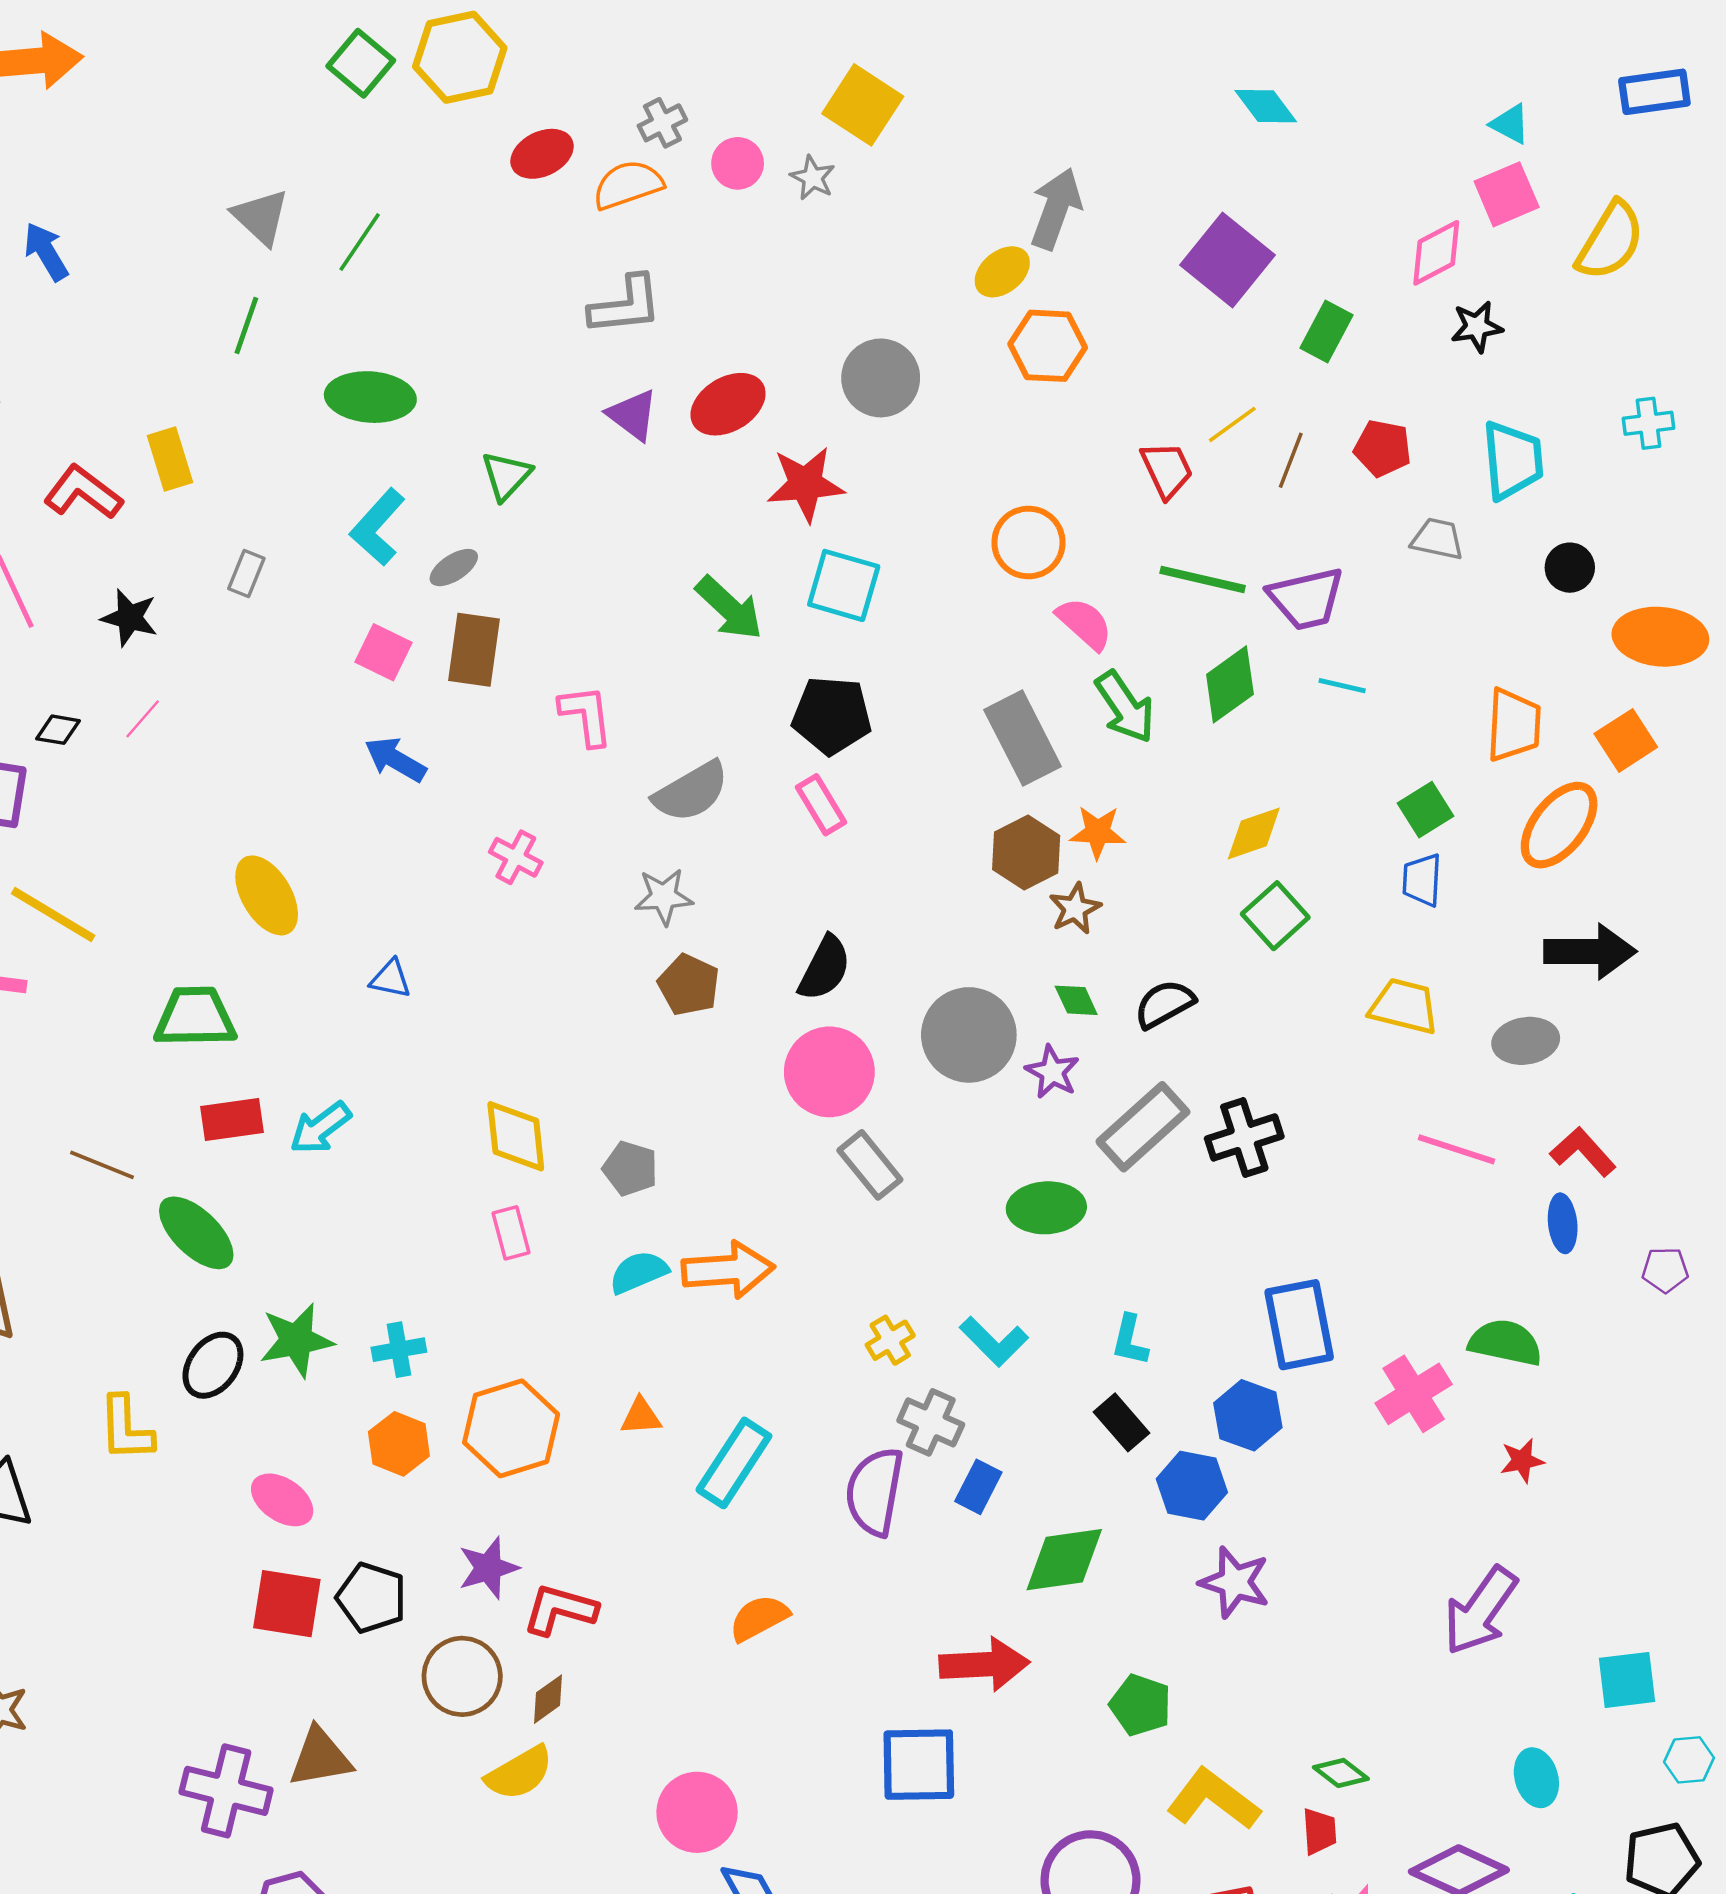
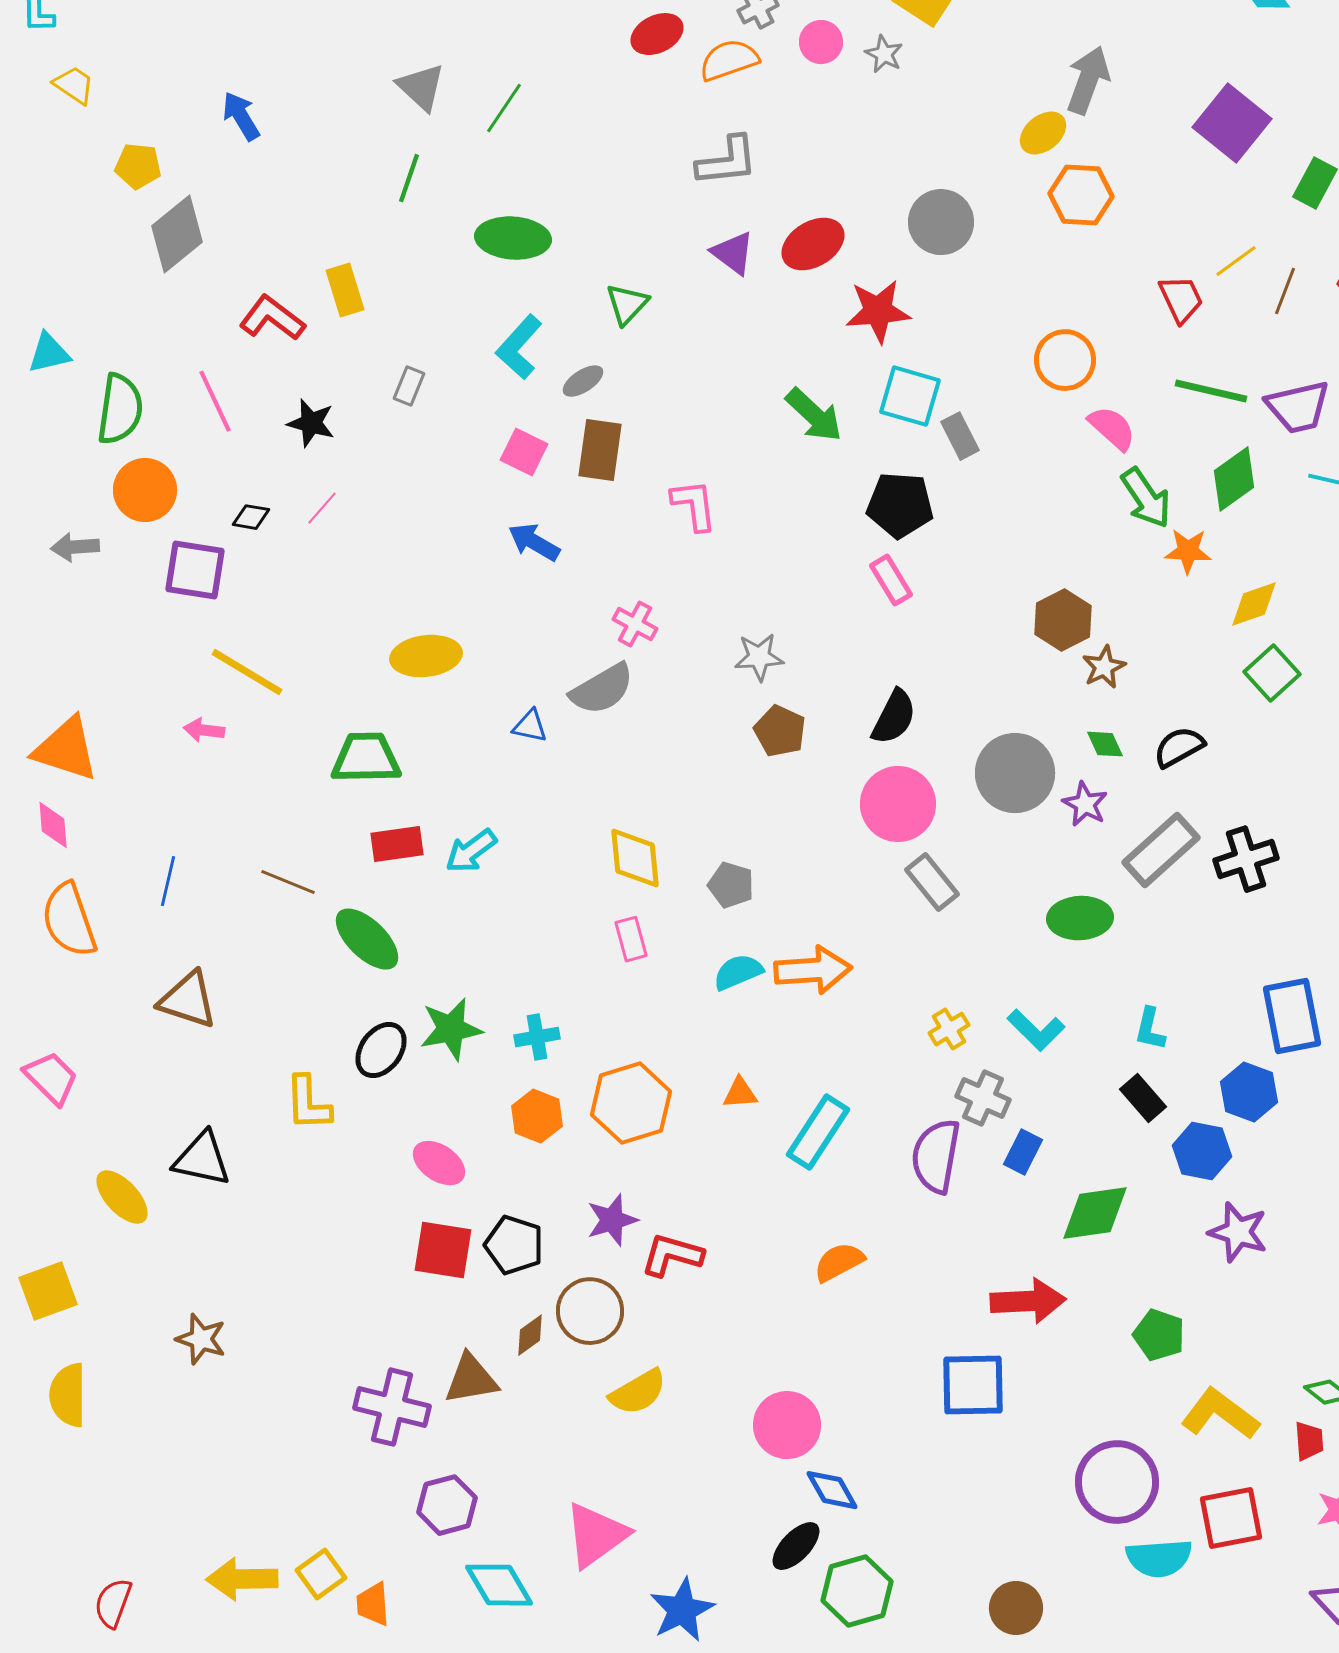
gray rectangle: (1023, 738) -> (960, 436), moved, size x0.6
gray semicircle: (691, 792) -> (602, 689), moved
orange star: (1098, 832) -> (1188, 551), moved
yellow ellipse: (267, 895) -> (426, 656), turned -66
brown diamond: (548, 1699) -> (530, 1335), moved

